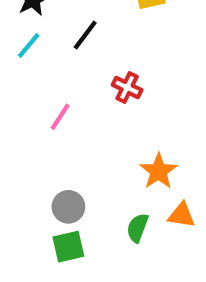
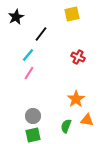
cyan line: (29, 46) -> (28, 55), moved
red cross: (127, 87) -> (78, 57), moved

